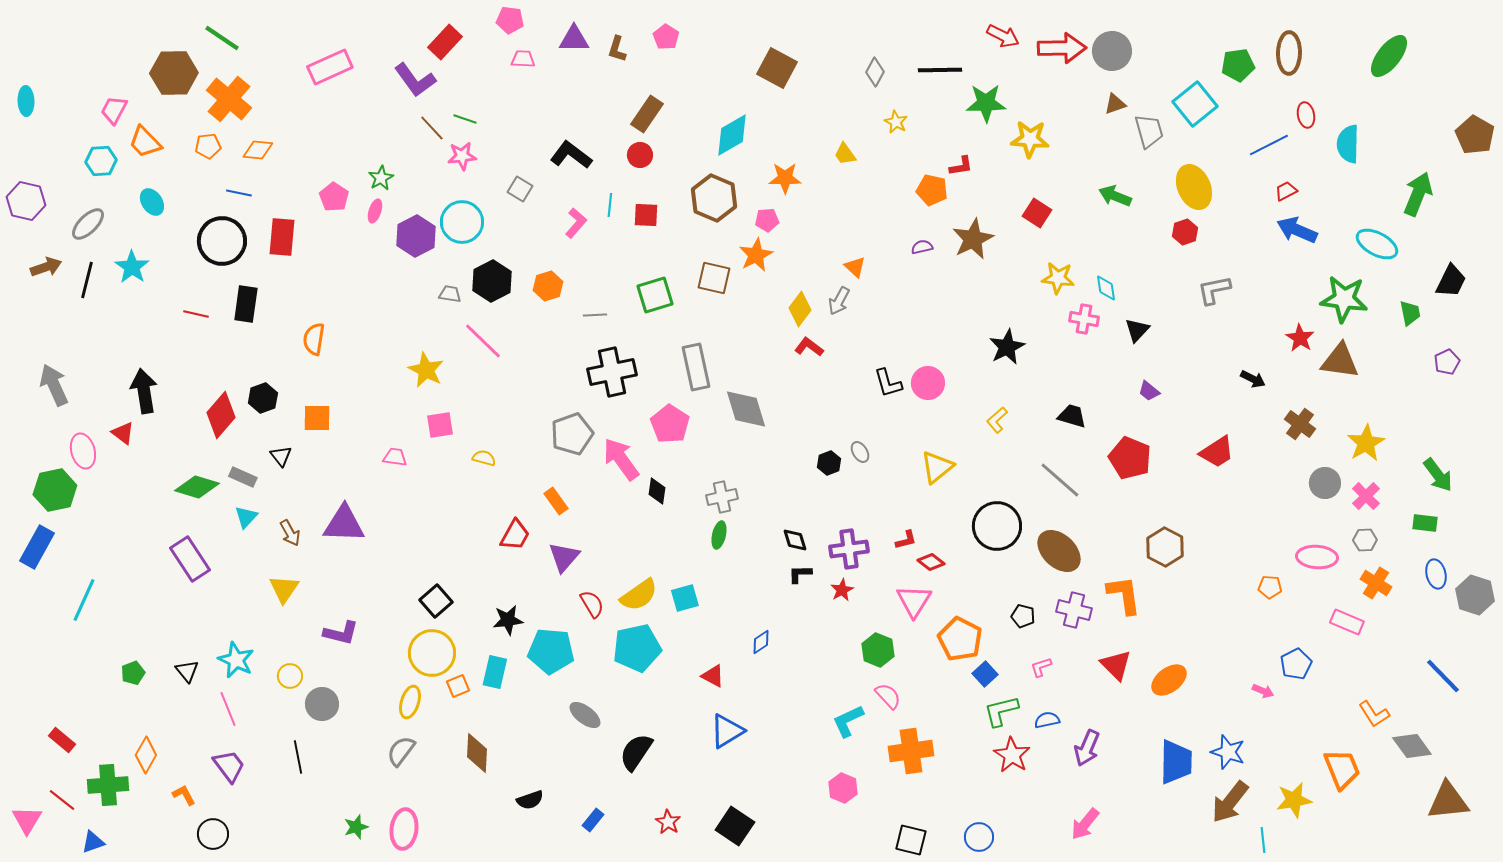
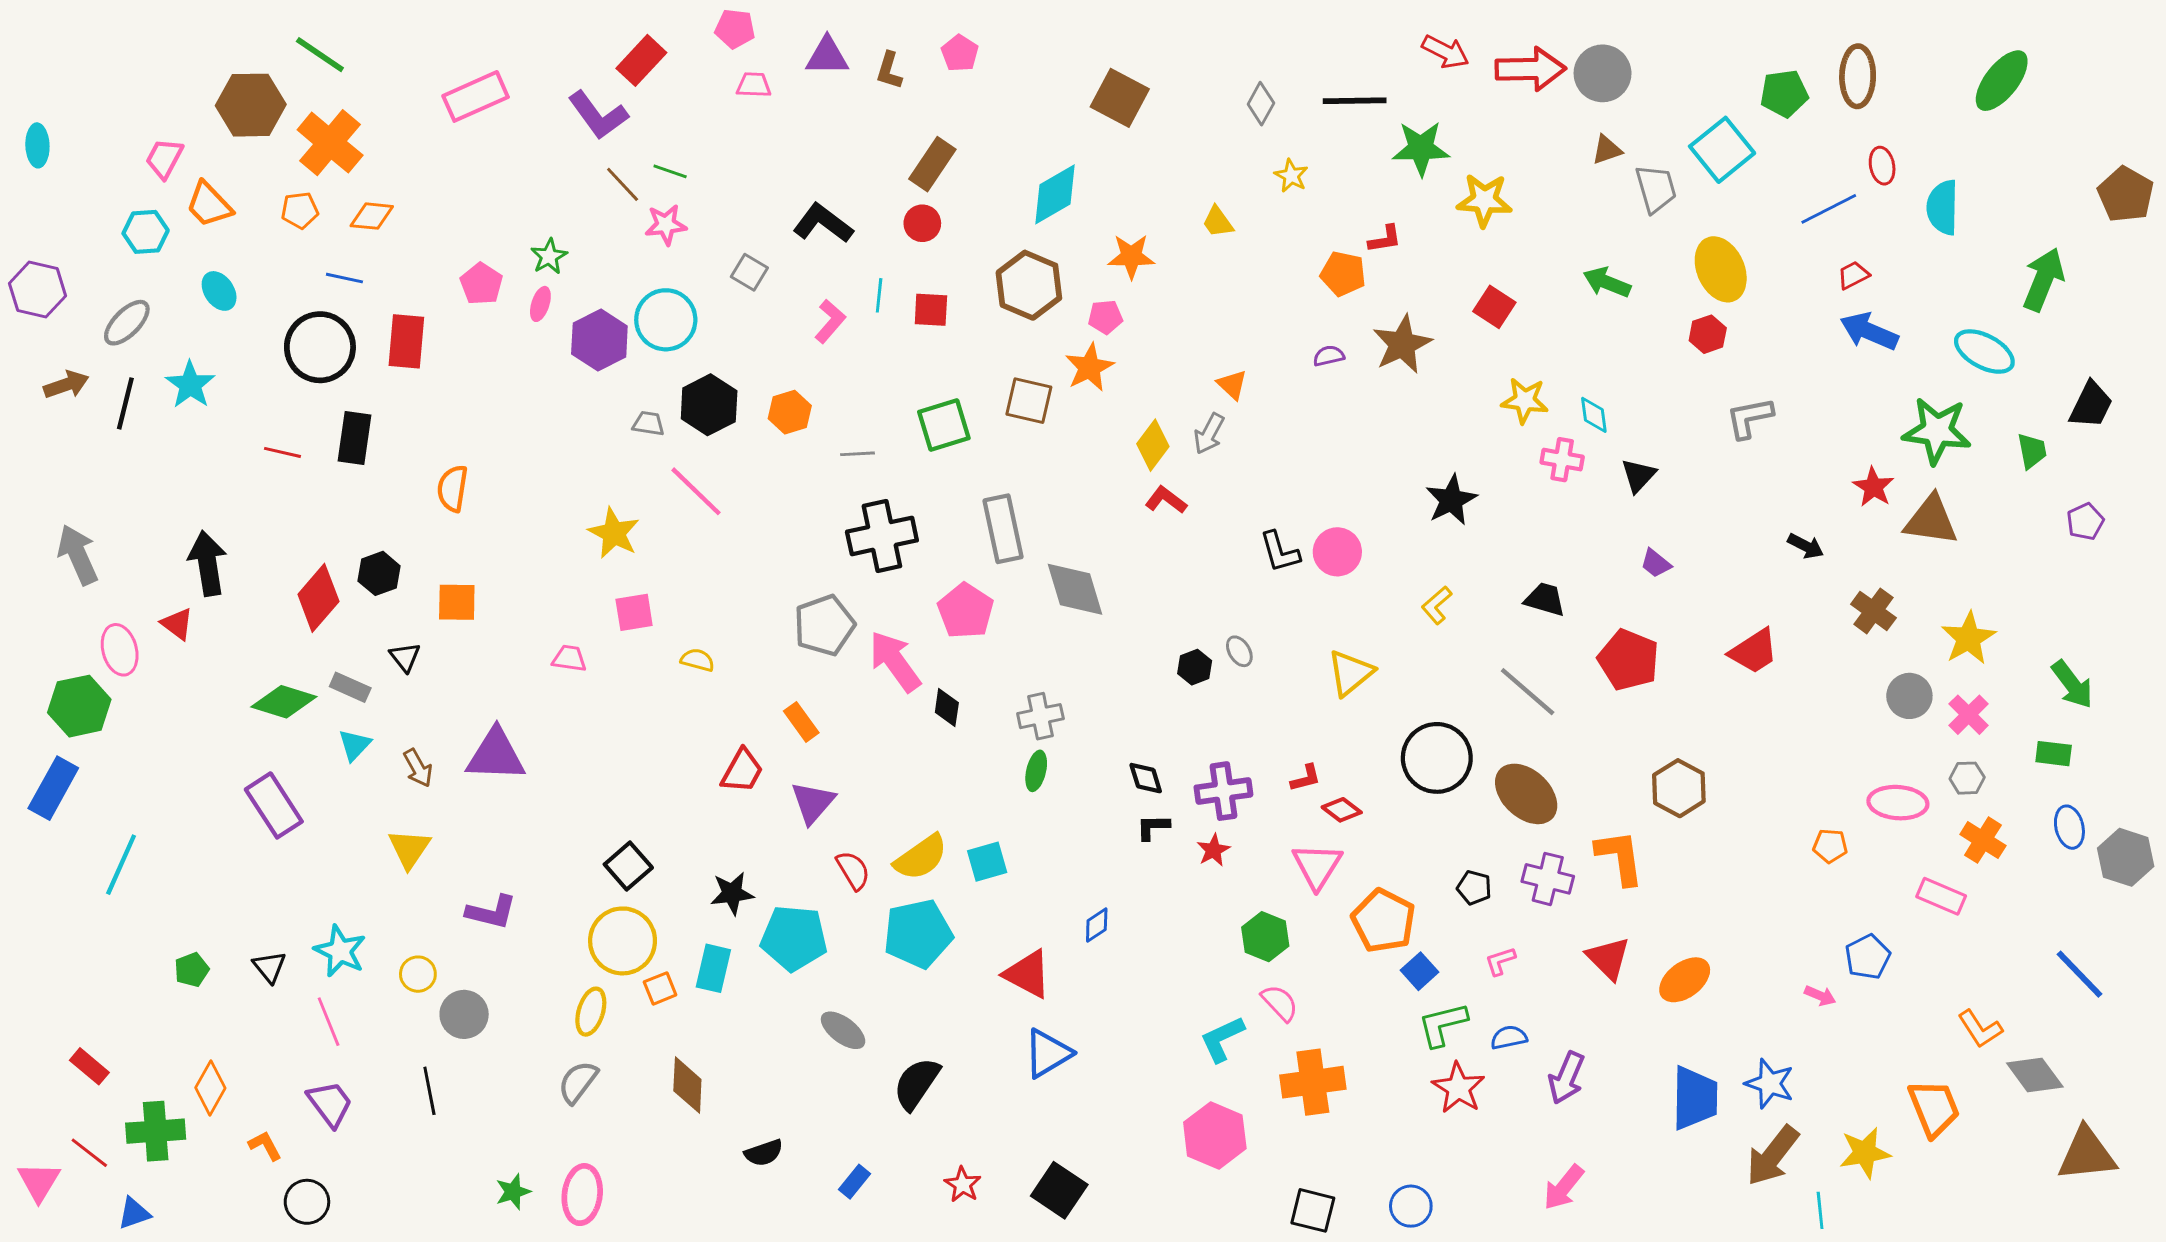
red triangle: (713, 676) -> (1028, 974), size x1.5
pink hexagon: (843, 788) -> (1215, 1135), size x1.5

